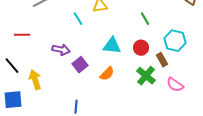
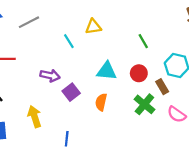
orange semicircle: (107, 74) -> (101, 102), turned 147
yellow arrow: (35, 80) -> (34, 117), moved

